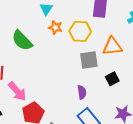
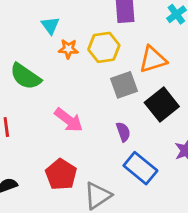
black square: (112, 79) -> (162, 105), size x1.6
pink arrow: (17, 91) -> (69, 120), moved

